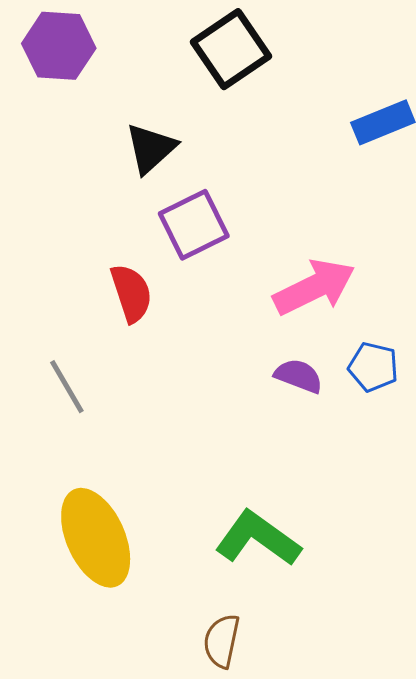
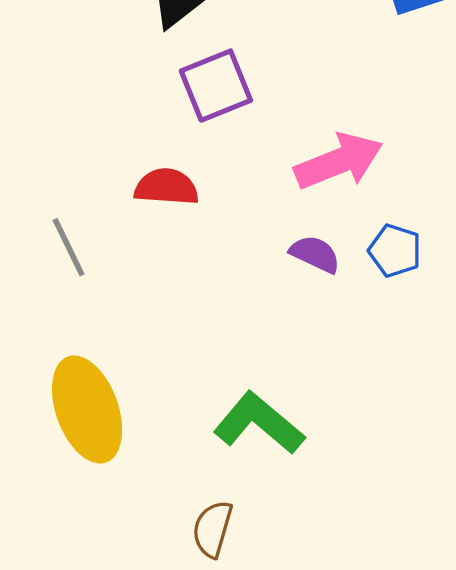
red semicircle: (131, 293) -> (166, 187), moved, turned -72

